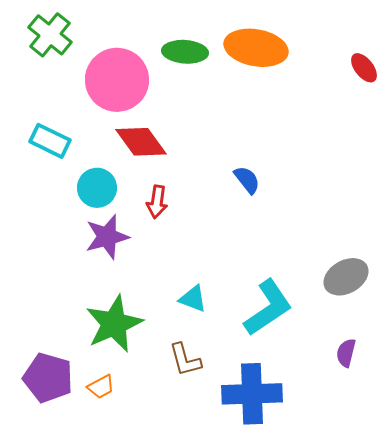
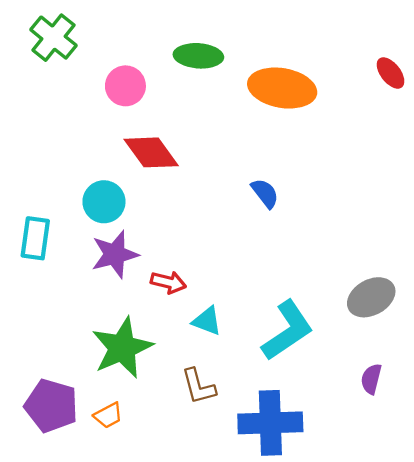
orange ellipse: (256, 48) -> (282, 88), moved
pink circle: (117, 80) -> (125, 86), size x0.6
cyan rectangle: (50, 141) -> (35, 238), moved, turned 72
red arrow: (157, 202) -> (168, 282), moved, turned -84

